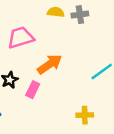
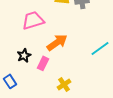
yellow cross: (85, 115) -> (64, 84), moved, turned -32

